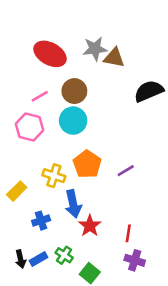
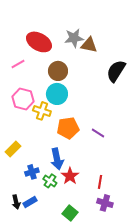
black semicircle: (149, 91) -> (116, 71), turned -35
pink line: (40, 96) -> (18, 64), moved
orange pentagon: (87, 164) -> (68, 128), turned 30
purple line: (126, 171) -> (98, 133), turned 64
yellow cross: (54, 176) -> (42, 111), moved
green cross: (64, 255) -> (50, 181), moved

